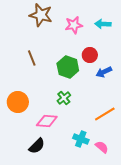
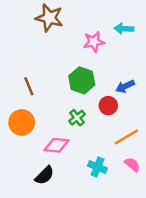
pink star: (74, 25) -> (94, 42), moved
red circle: (90, 55) -> (108, 106), moved
brown line: (32, 58) -> (29, 86), moved
pink semicircle: (102, 147) -> (132, 165), moved

